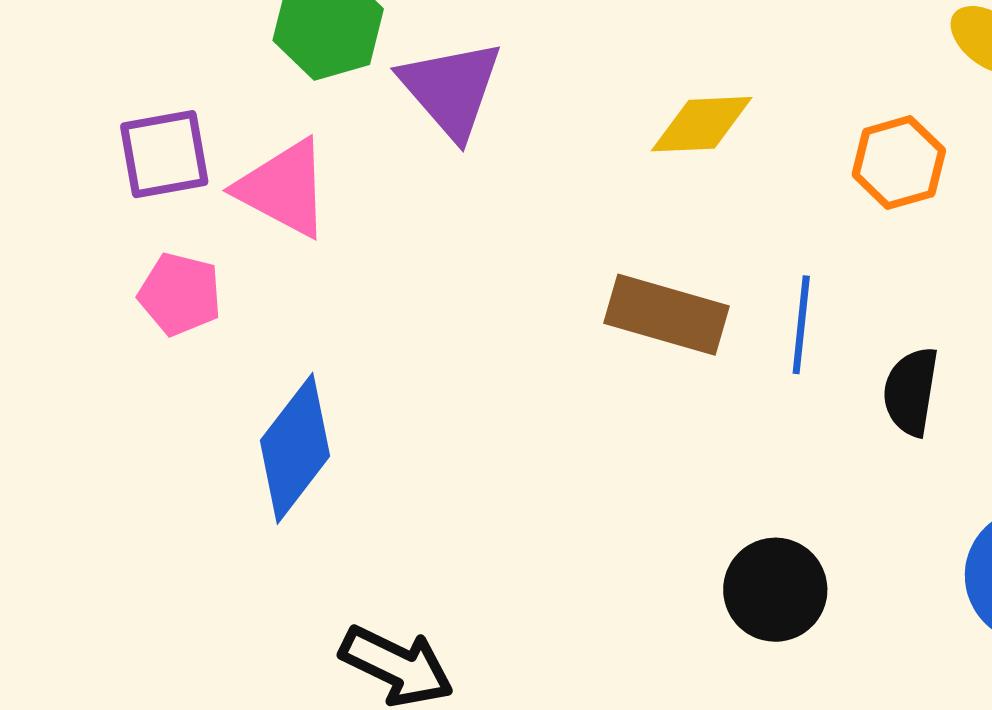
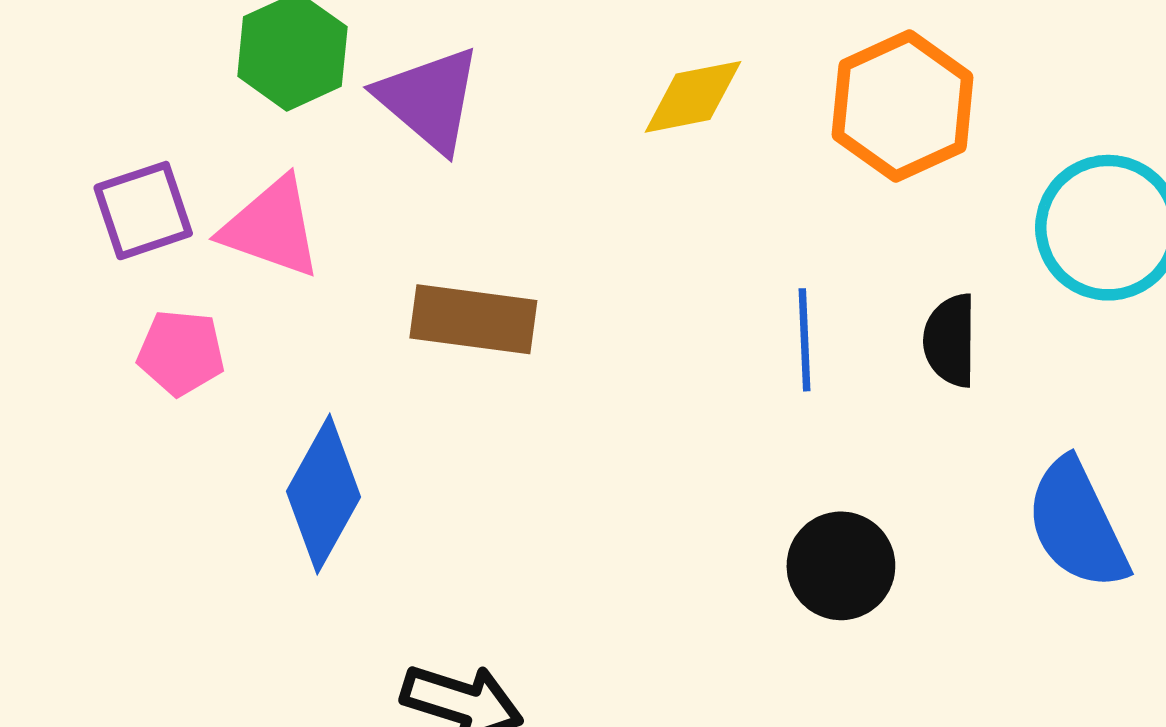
orange hexagon: (899, 163) -> (903, 106), size x1.5
brown rectangle: (667, 315) -> (473, 319), moved
blue line: (801, 325) -> (805, 340), moved

